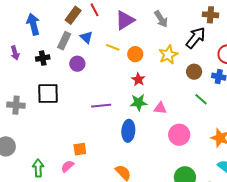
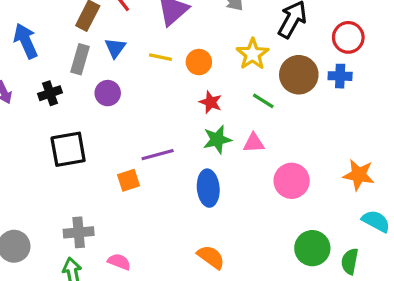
blue triangle: (86, 37) -> (115, 48), turned 32
brown circle: (194, 72) -> (299, 75), size x1.5
green line: (201, 99) -> (263, 101), moved
gray cross: (16, 105) -> (79, 232), moved
orange square: (80, 149) -> (128, 180), moved
pink semicircle: (67, 166) -> (119, 262), turned 72

